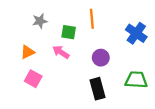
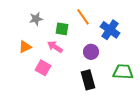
orange line: (92, 19) -> (83, 17), turned -30
blue cross: (136, 33) -> (110, 30), moved
pink square: (33, 79) -> (43, 68), moved

